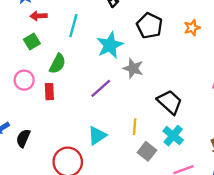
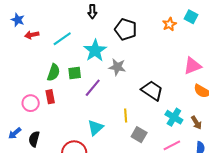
cyan line: (73, 26) -> (62, 39), turned 48
orange star: (192, 28) -> (169, 24), moved
green square: (32, 42) -> (75, 73), moved, turned 32
pink circle: (24, 80) -> (31, 103), moved
cyan cross: (173, 136) -> (174, 117), moved

